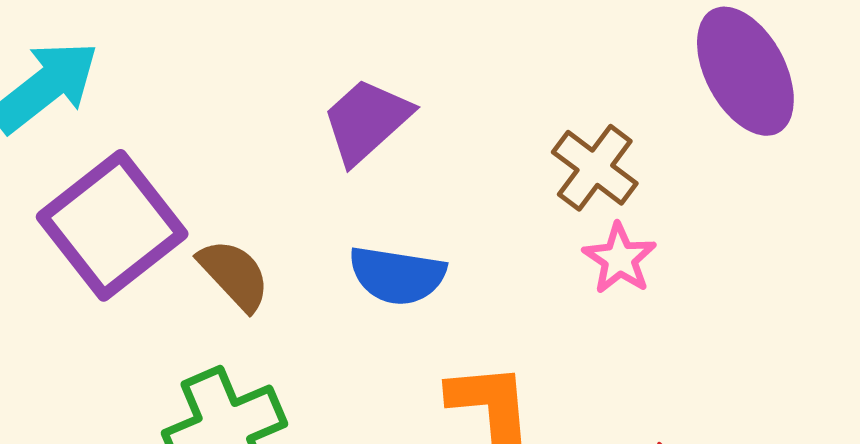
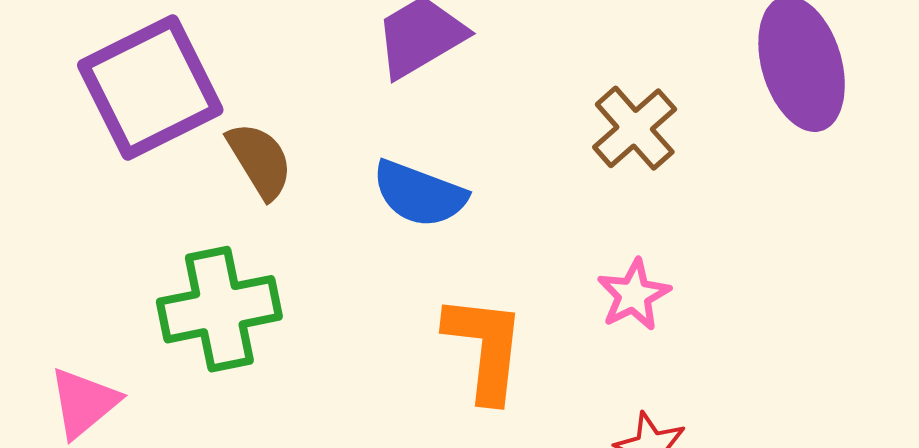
pink star: (620, 259) -> (634, 295), moved

